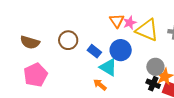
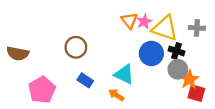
brown semicircle: (30, 42) -> (18, 53), moved
blue circle: (121, 50) -> (151, 53), moved
blue rectangle: (94, 51) -> (85, 80), moved
black cross: (153, 84) -> (177, 51), moved

